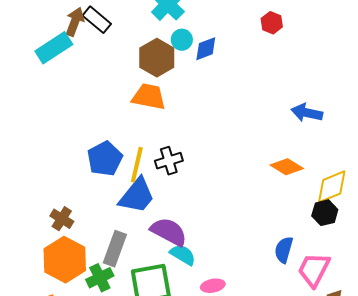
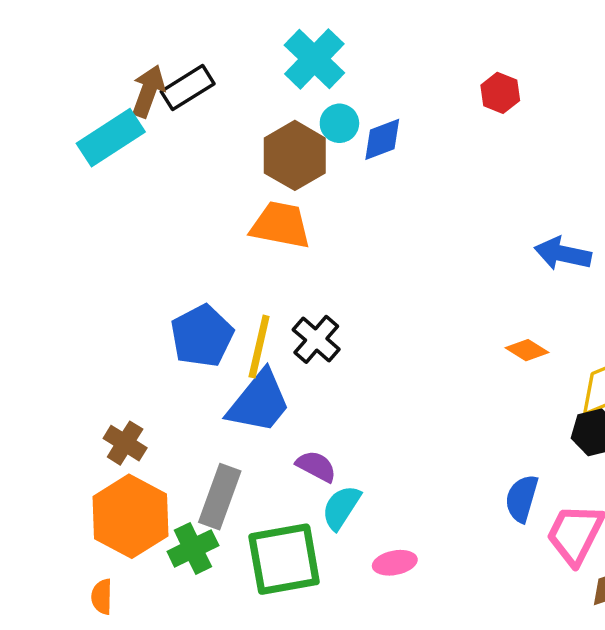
black rectangle: (97, 20) -> (188, 88), turned -72
black cross: (169, 161) -> (316, 339), turned -32
orange diamond: (287, 167) -> (527, 350), size x0.7
purple semicircle: (169, 232) -> (316, 466), size x0.6
cyan semicircle: (183, 255) -> (341, 507), turned -88

